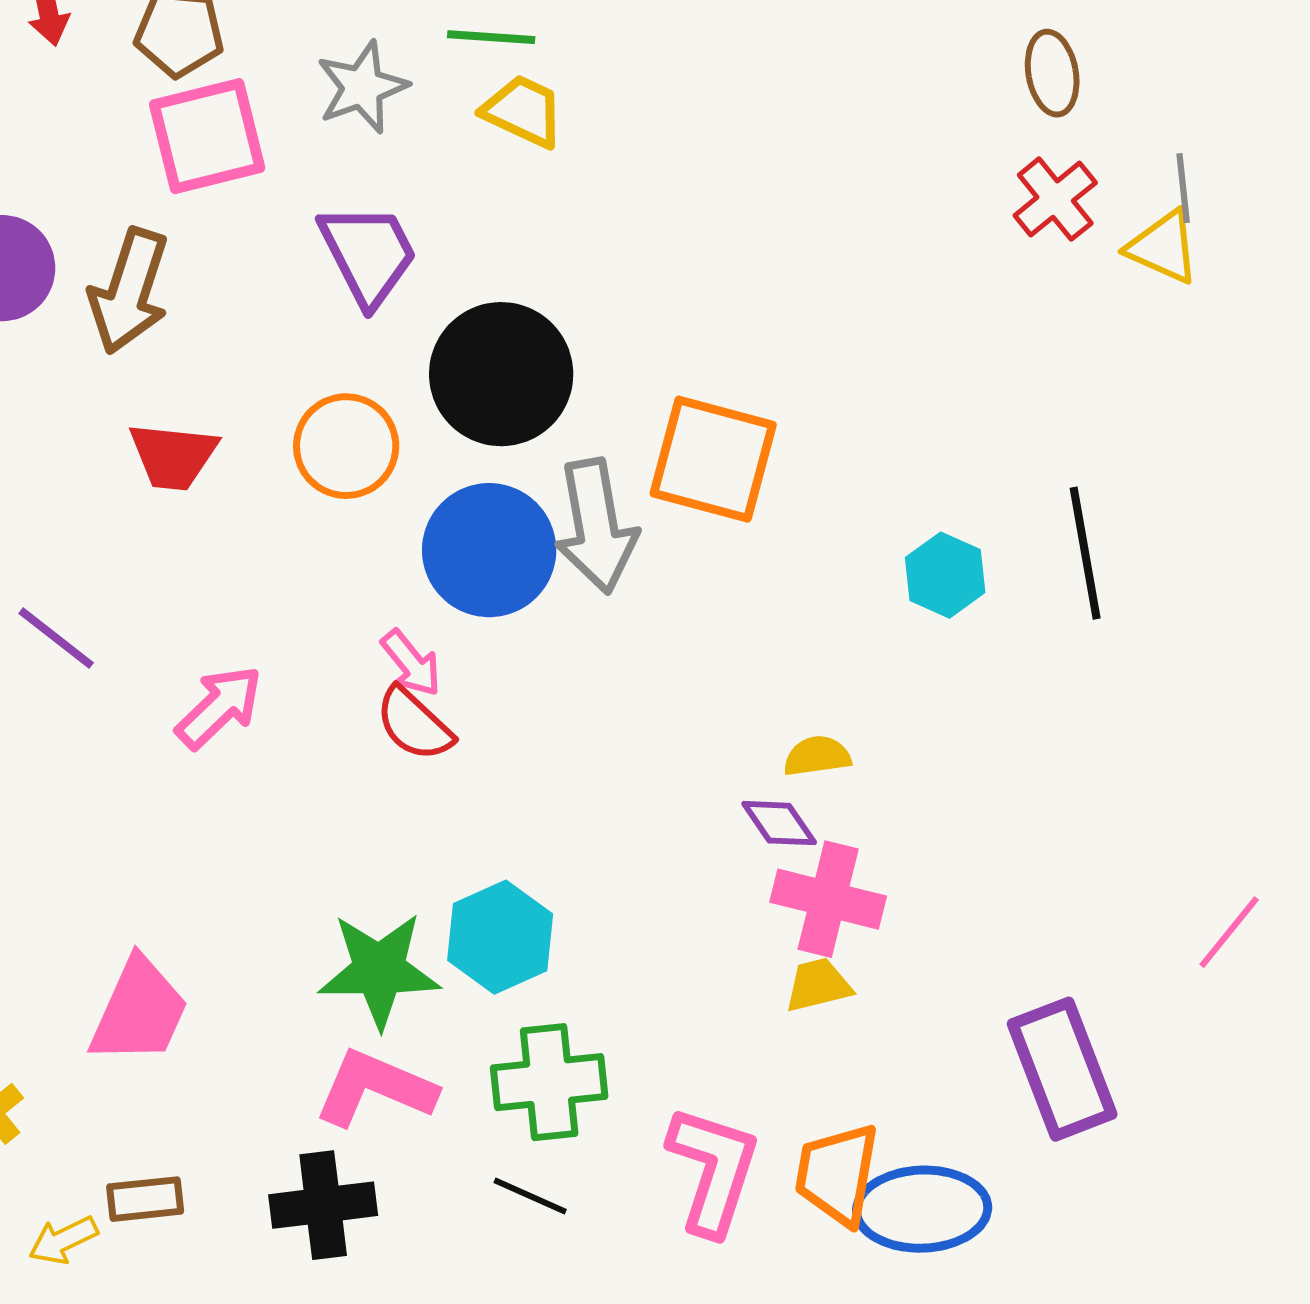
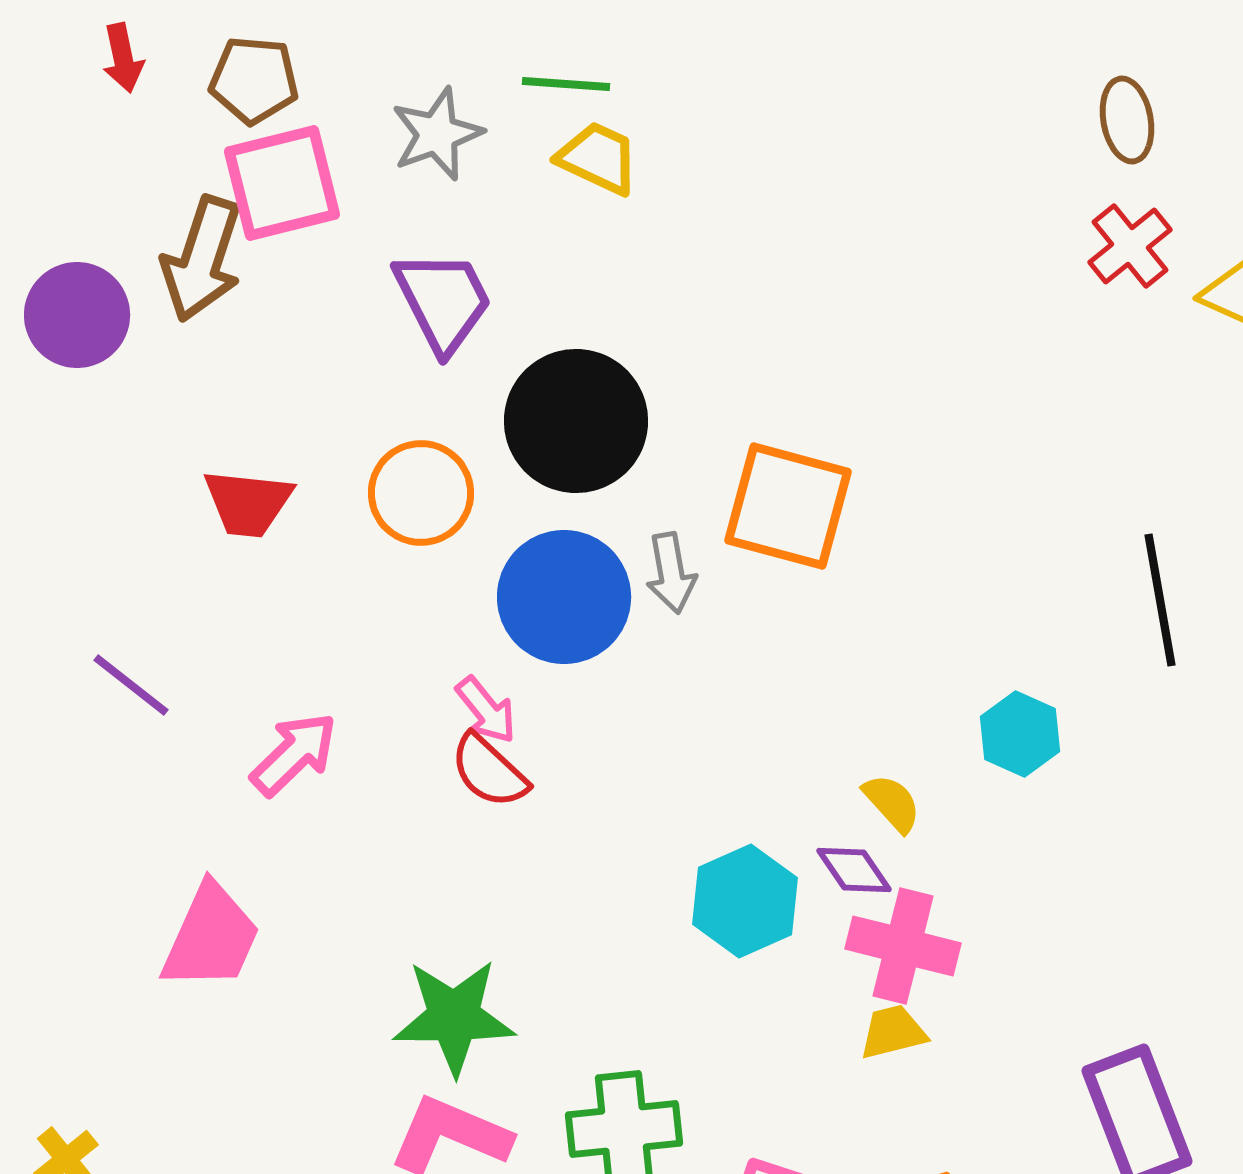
brown arrow: (129, 291) -> (202, 259), moved
gray arrow: (596, 526) -> (671, 573), size x0.6
cyan hexagon: (945, 575) -> (1020, 734), moved
yellow semicircle: (817, 756) -> (892, 803), turned 56
cyan hexagon: (500, 937) -> (745, 901), moved
pink trapezoid: (139, 1011) -> (211, 937), moved

